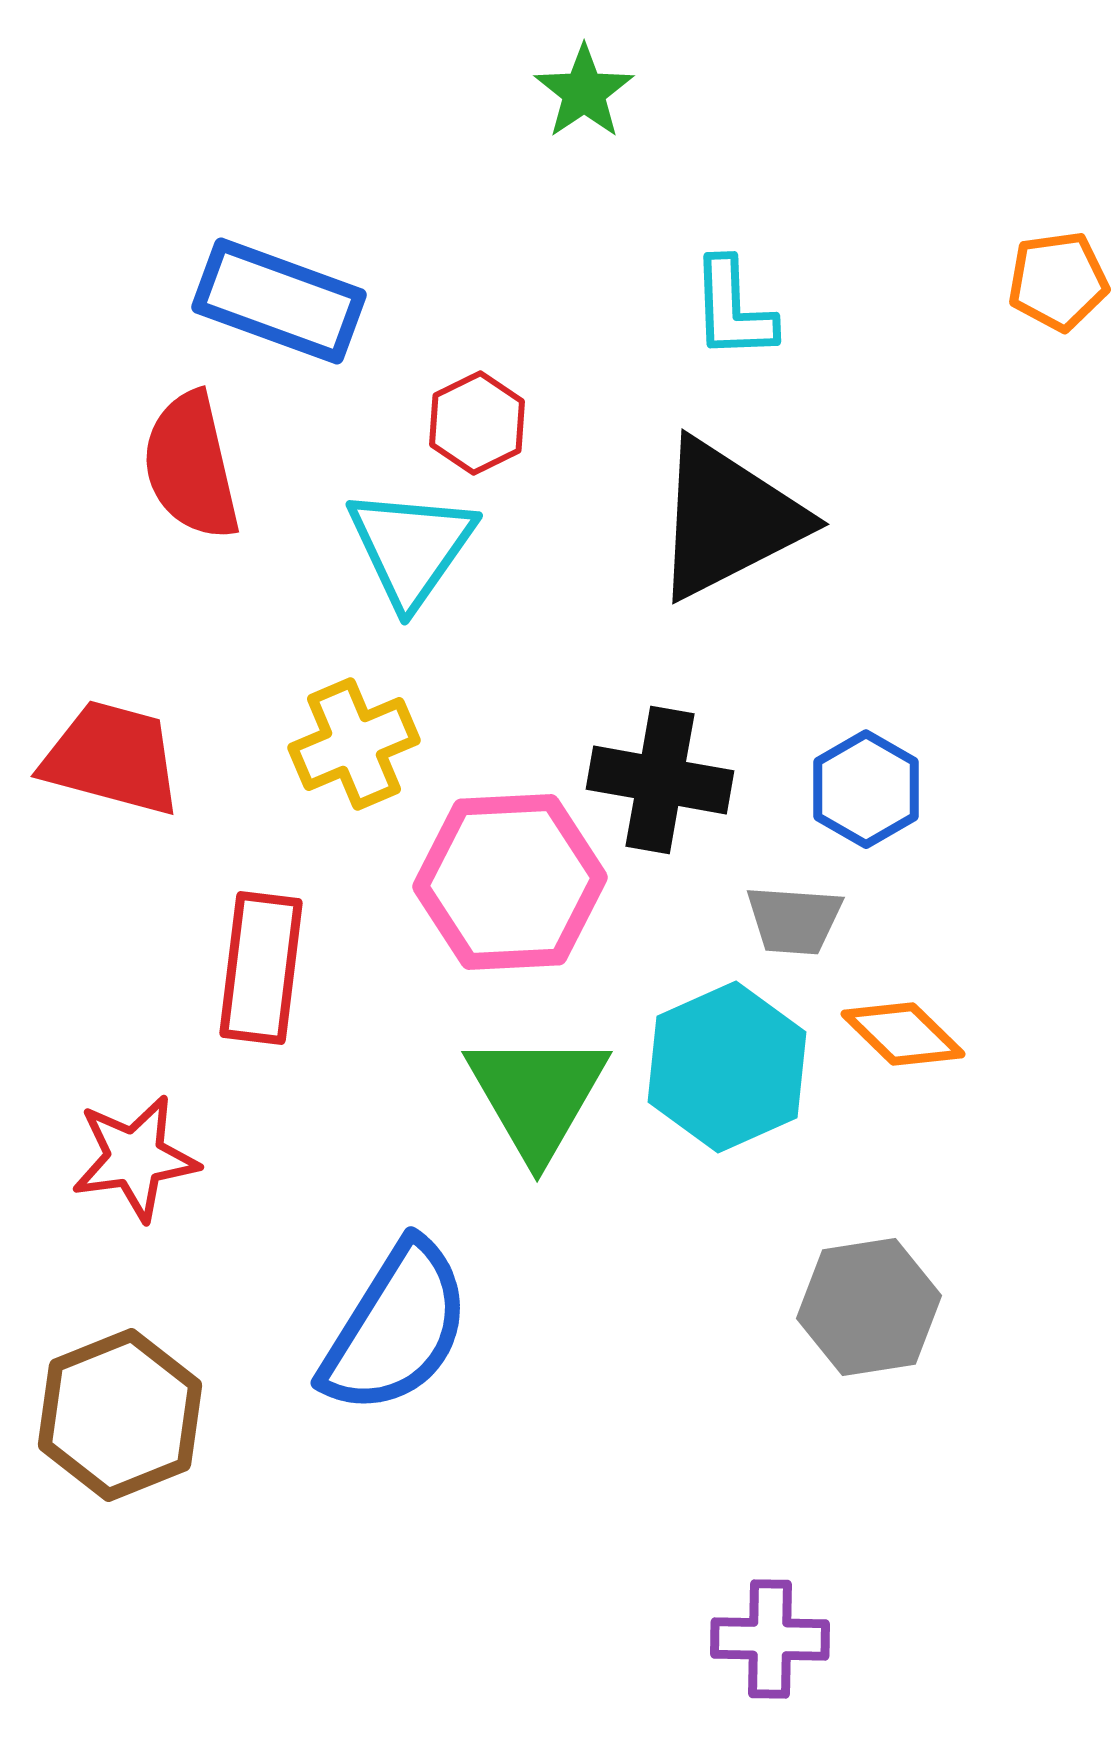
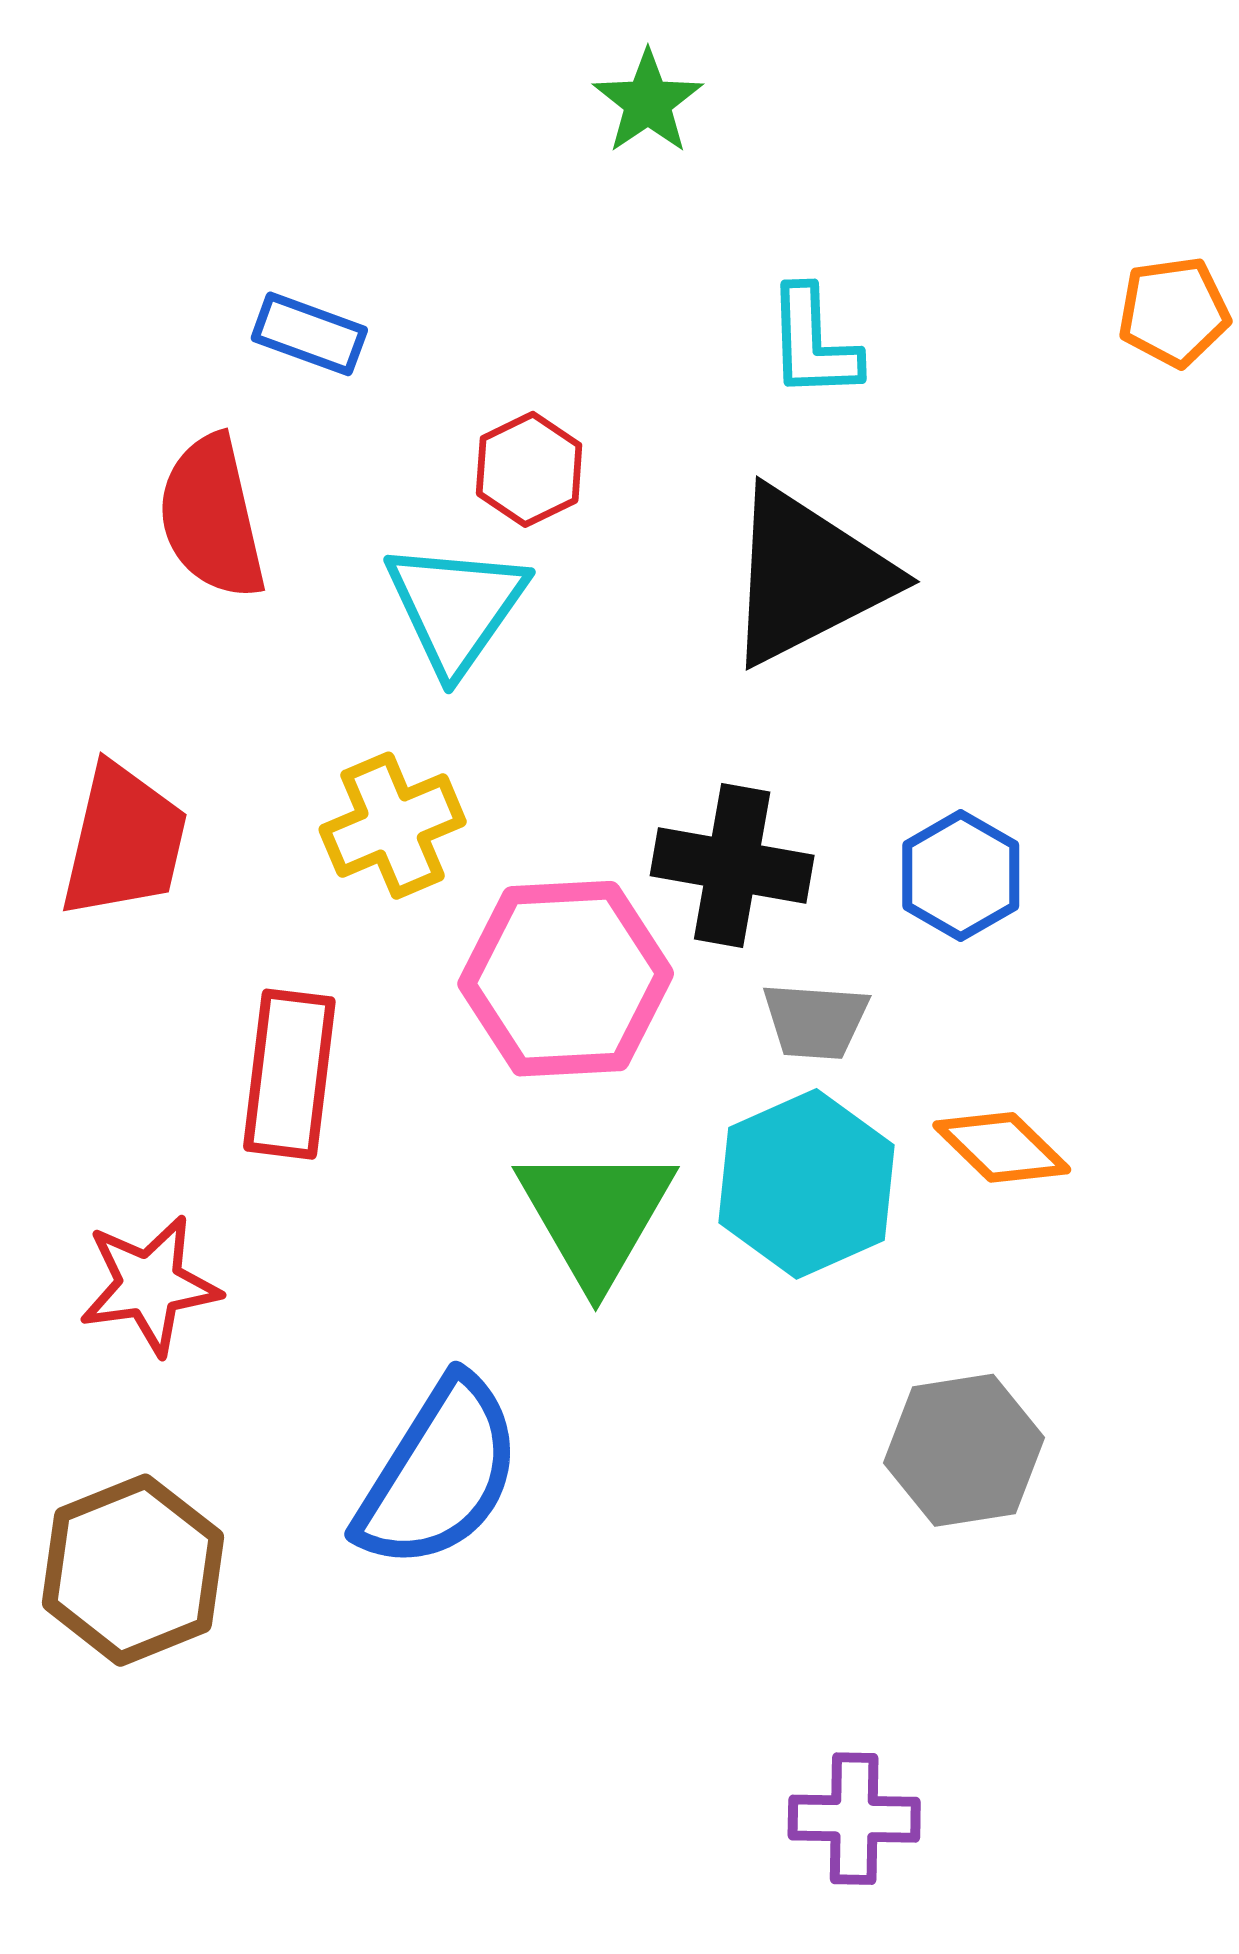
blue rectangle: (279, 301) -> (309, 334), size x0.6
red trapezoid: (112, 758) -> (124, 841), turned 88
gray trapezoid: (794, 920) -> (815, 1021), moved

